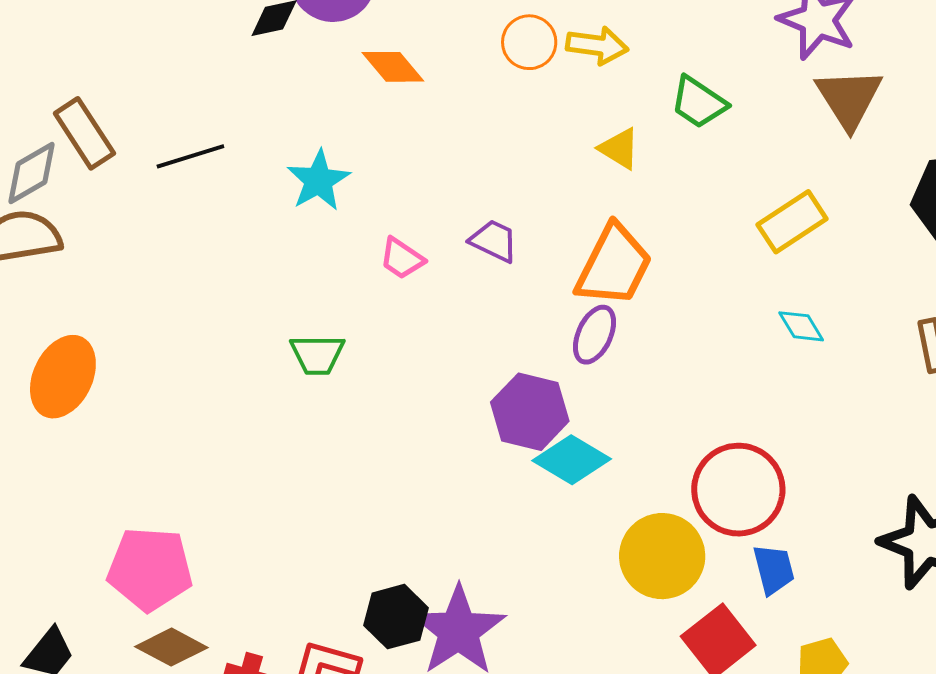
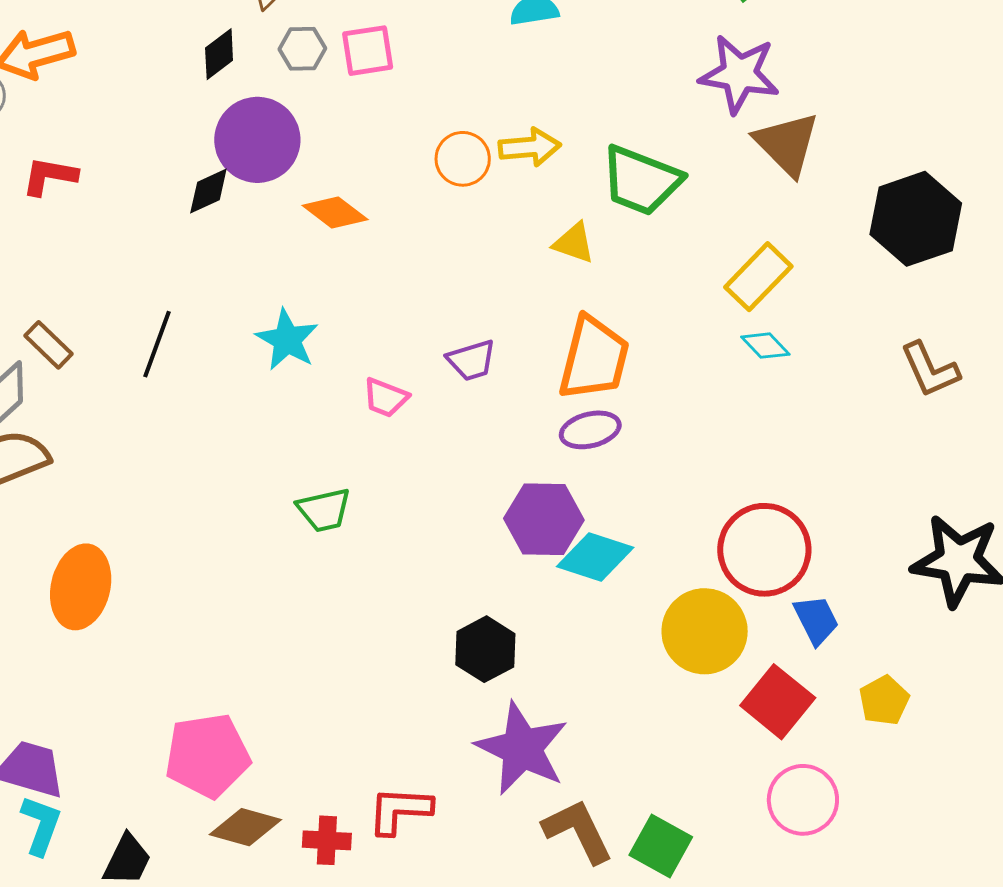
green trapezoid: (699, 102) -> (641, 180), size x1.4
brown rectangle: (84, 133) -> (49, 345), size x0.7
black line: (190, 156) -> (157, 344), turned -40
purple trapezoid: (494, 241) -> (471, 360), turned 150
cyan diamond: (801, 326) -> (765, 346), moved
purple ellipse: (595, 335) -> (590, 430), turned 64
black hexagon: (396, 617) -> (485, 649), moved

